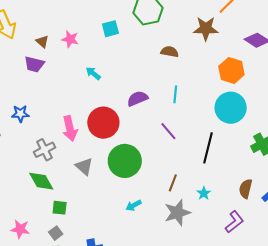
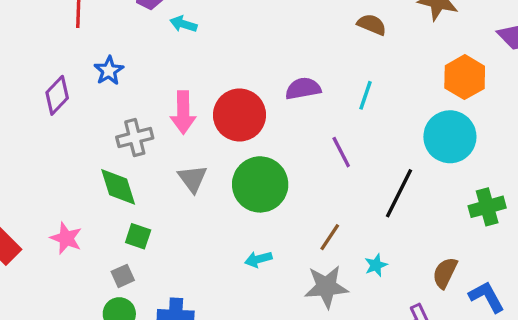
cyan arrow: (93, 73) -> (183, 24), moved, turned -35
blue star: (20, 114) -> (109, 71), turned 30
pink star: (20, 229) -> (66, 238), moved

